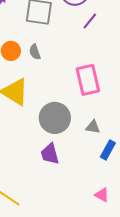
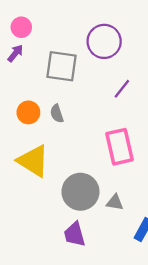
purple line: (90, 21) -> (122, 89), moved
gray triangle: (93, 127) -> (115, 202), moved

